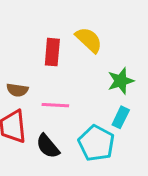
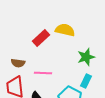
yellow semicircle: (89, 40) -> (65, 30), turned -30
red rectangle: (52, 52) -> (41, 38), turned 42

